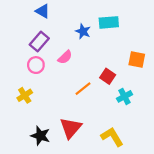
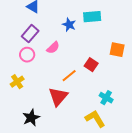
cyan cross: (124, 96) -> (106, 98), moved, turned -32
red triangle: (71, 128) -> (58, 97), moved
black star: (40, 136) -> (31, 118), turned 30

